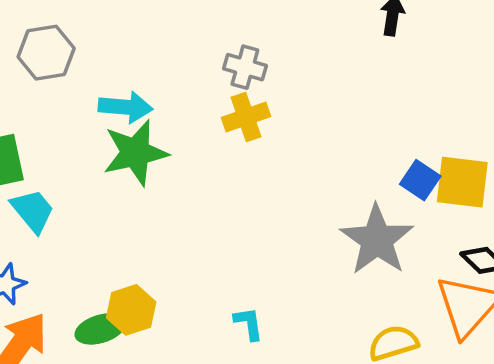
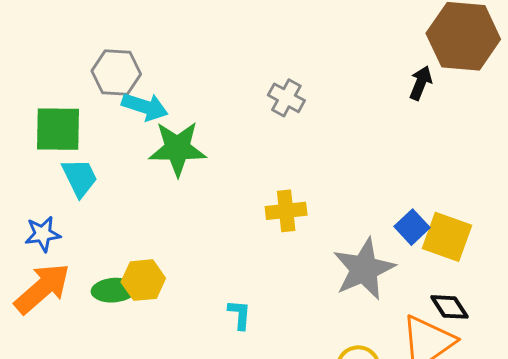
gray hexagon: (46, 53) -> (116, 73), moved
cyan arrow: (125, 107) -> (145, 107), moved
yellow cross: (246, 117) -> (286, 211), moved

